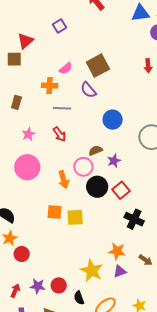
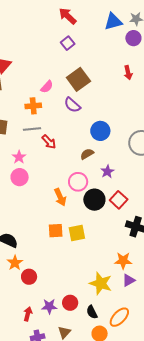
purple square: (59, 26) -> (68, 43), moved
gray line: (62, 108) -> (32, 129), moved
red arrow: (59, 134) -> (49, 142), moved
brown semicircle: (95, 151) -> (87, 154), moved
pink circle: (27, 167) -> (20, 177), moved, size x0.7

